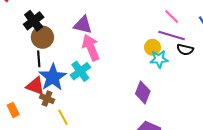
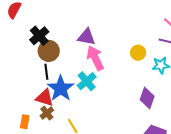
yellow circle: (153, 47) -> (138, 53), moved
brown cross: (47, 99) -> (47, 113), moved, turned 32
orange rectangle: (13, 110) -> (25, 122), turned 40

